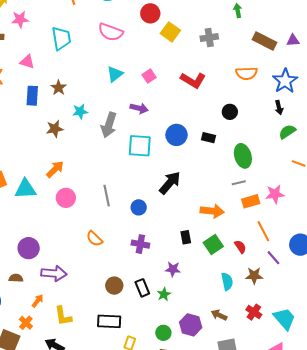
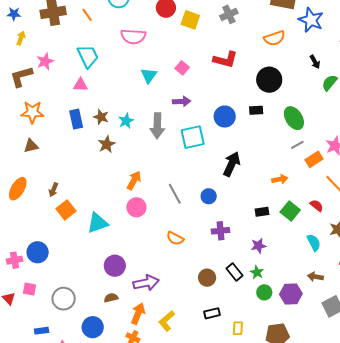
pink star: (20, 19) -> (45, 61), moved
pink triangle: (27, 62) -> (81, 85), moved
blue star: (285, 81) -> (311, 20), moved
brown star: (59, 88) -> (101, 117), moved
black circle: (230, 112) -> (269, 80), size x1.6
orange arrow: (55, 169) -> (134, 180), moved
cyan triangle: (25, 189) -> (98, 223), moved
orange arrow: (212, 211) -> (280, 179), size x0.7
black rectangle: (186, 237) -> (262, 212), turned -72
orange arrow: (38, 301) -> (138, 314), size x1.5
yellow L-shape: (63, 316) -> (167, 321), turned 75
black rectangle: (109, 321) -> (212, 313), size x0.7
green circle: (163, 333) -> (264, 292), moved

